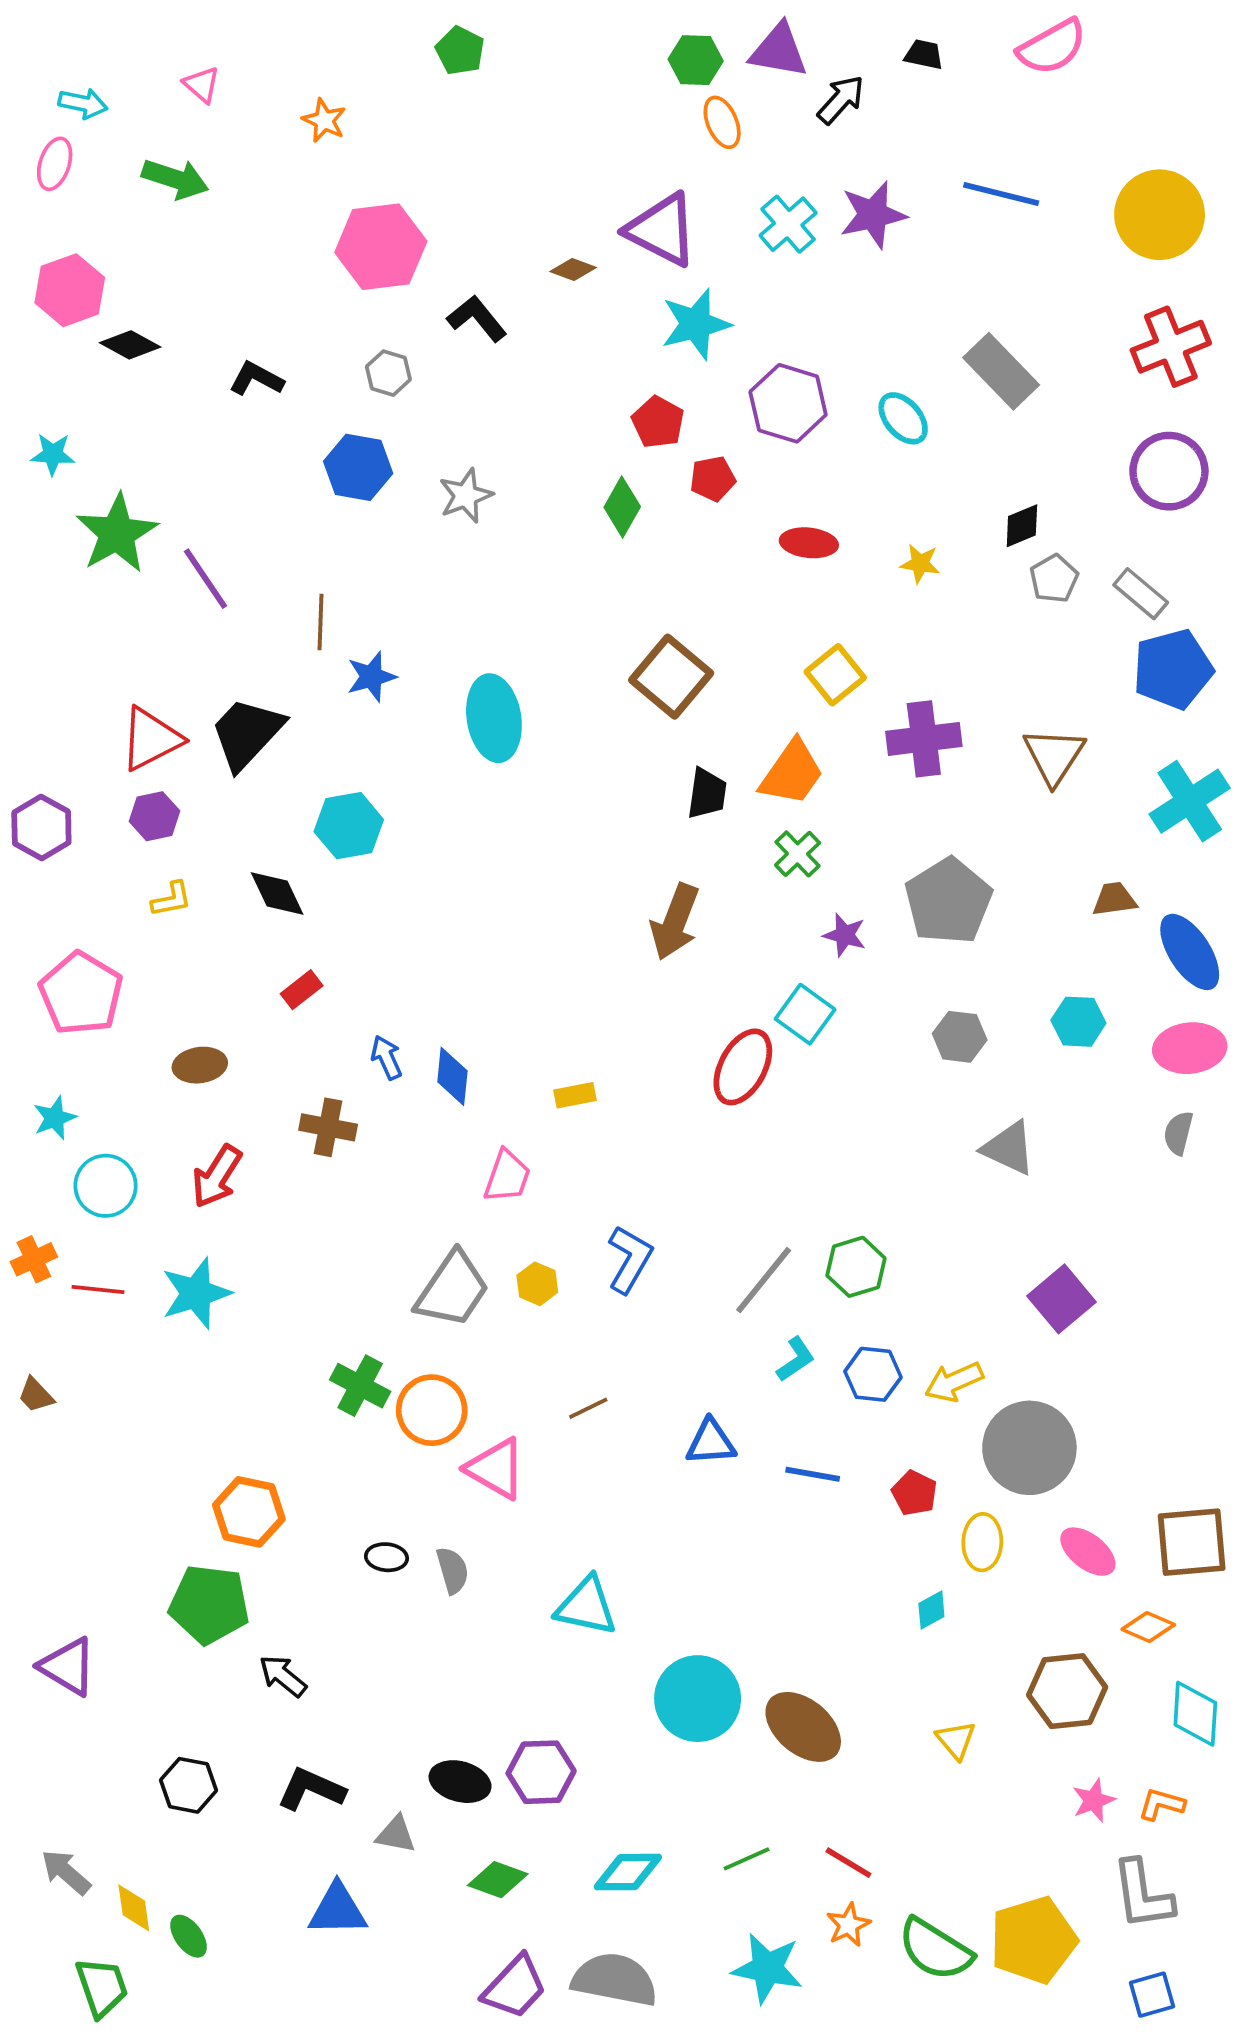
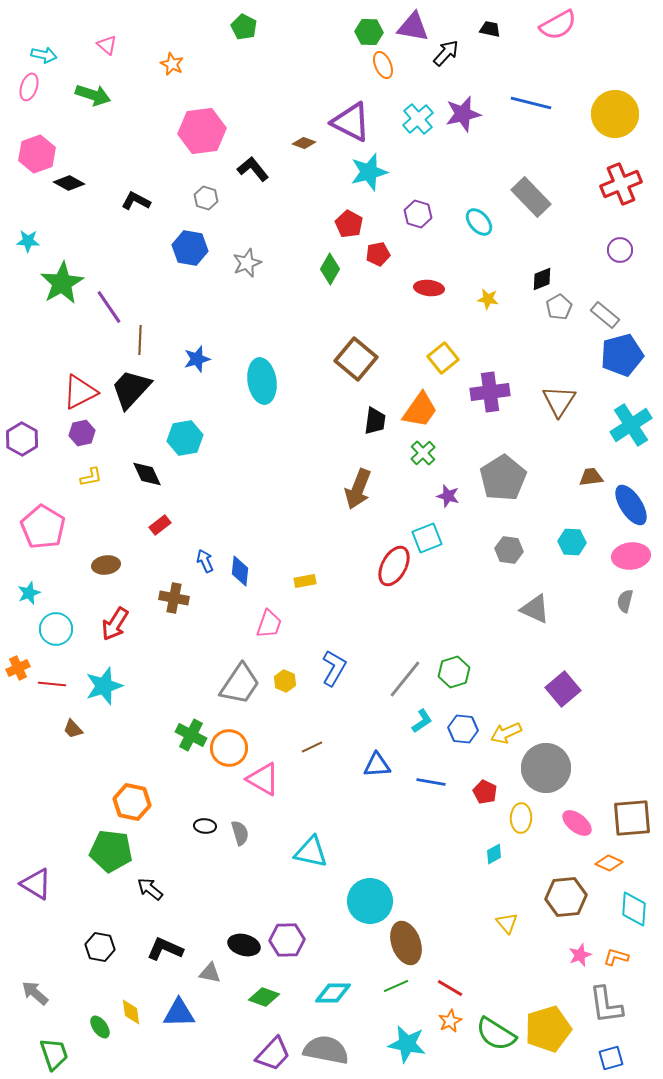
purple hexagon: (788, 403) -> (418, 214), size x0.7
purple circle: (1169, 471) -> (620, 250), size x0.6
brown line: (320, 622) -> (140, 340), moved
cyan square: (805, 1014) -> (427, 538), turned 32
brown trapezoid: (36, 1395) -> (73, 729), moved
brown ellipse: (803, 1727) -> (406, 943), moved, turned 30
yellow diamond: (134, 1908) -> (131, 1012), moved

